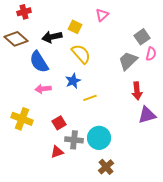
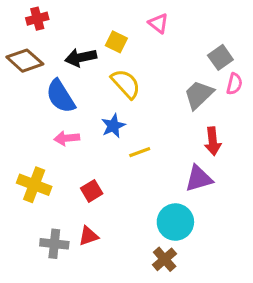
pink triangle: (102, 15) -> (158, 23), turned -40
purple triangle: (147, 115) -> (199, 179), moved
cyan circle: (99, 138) -> (175, 222), moved
gray cross: (74, 140) -> (54, 244), moved

